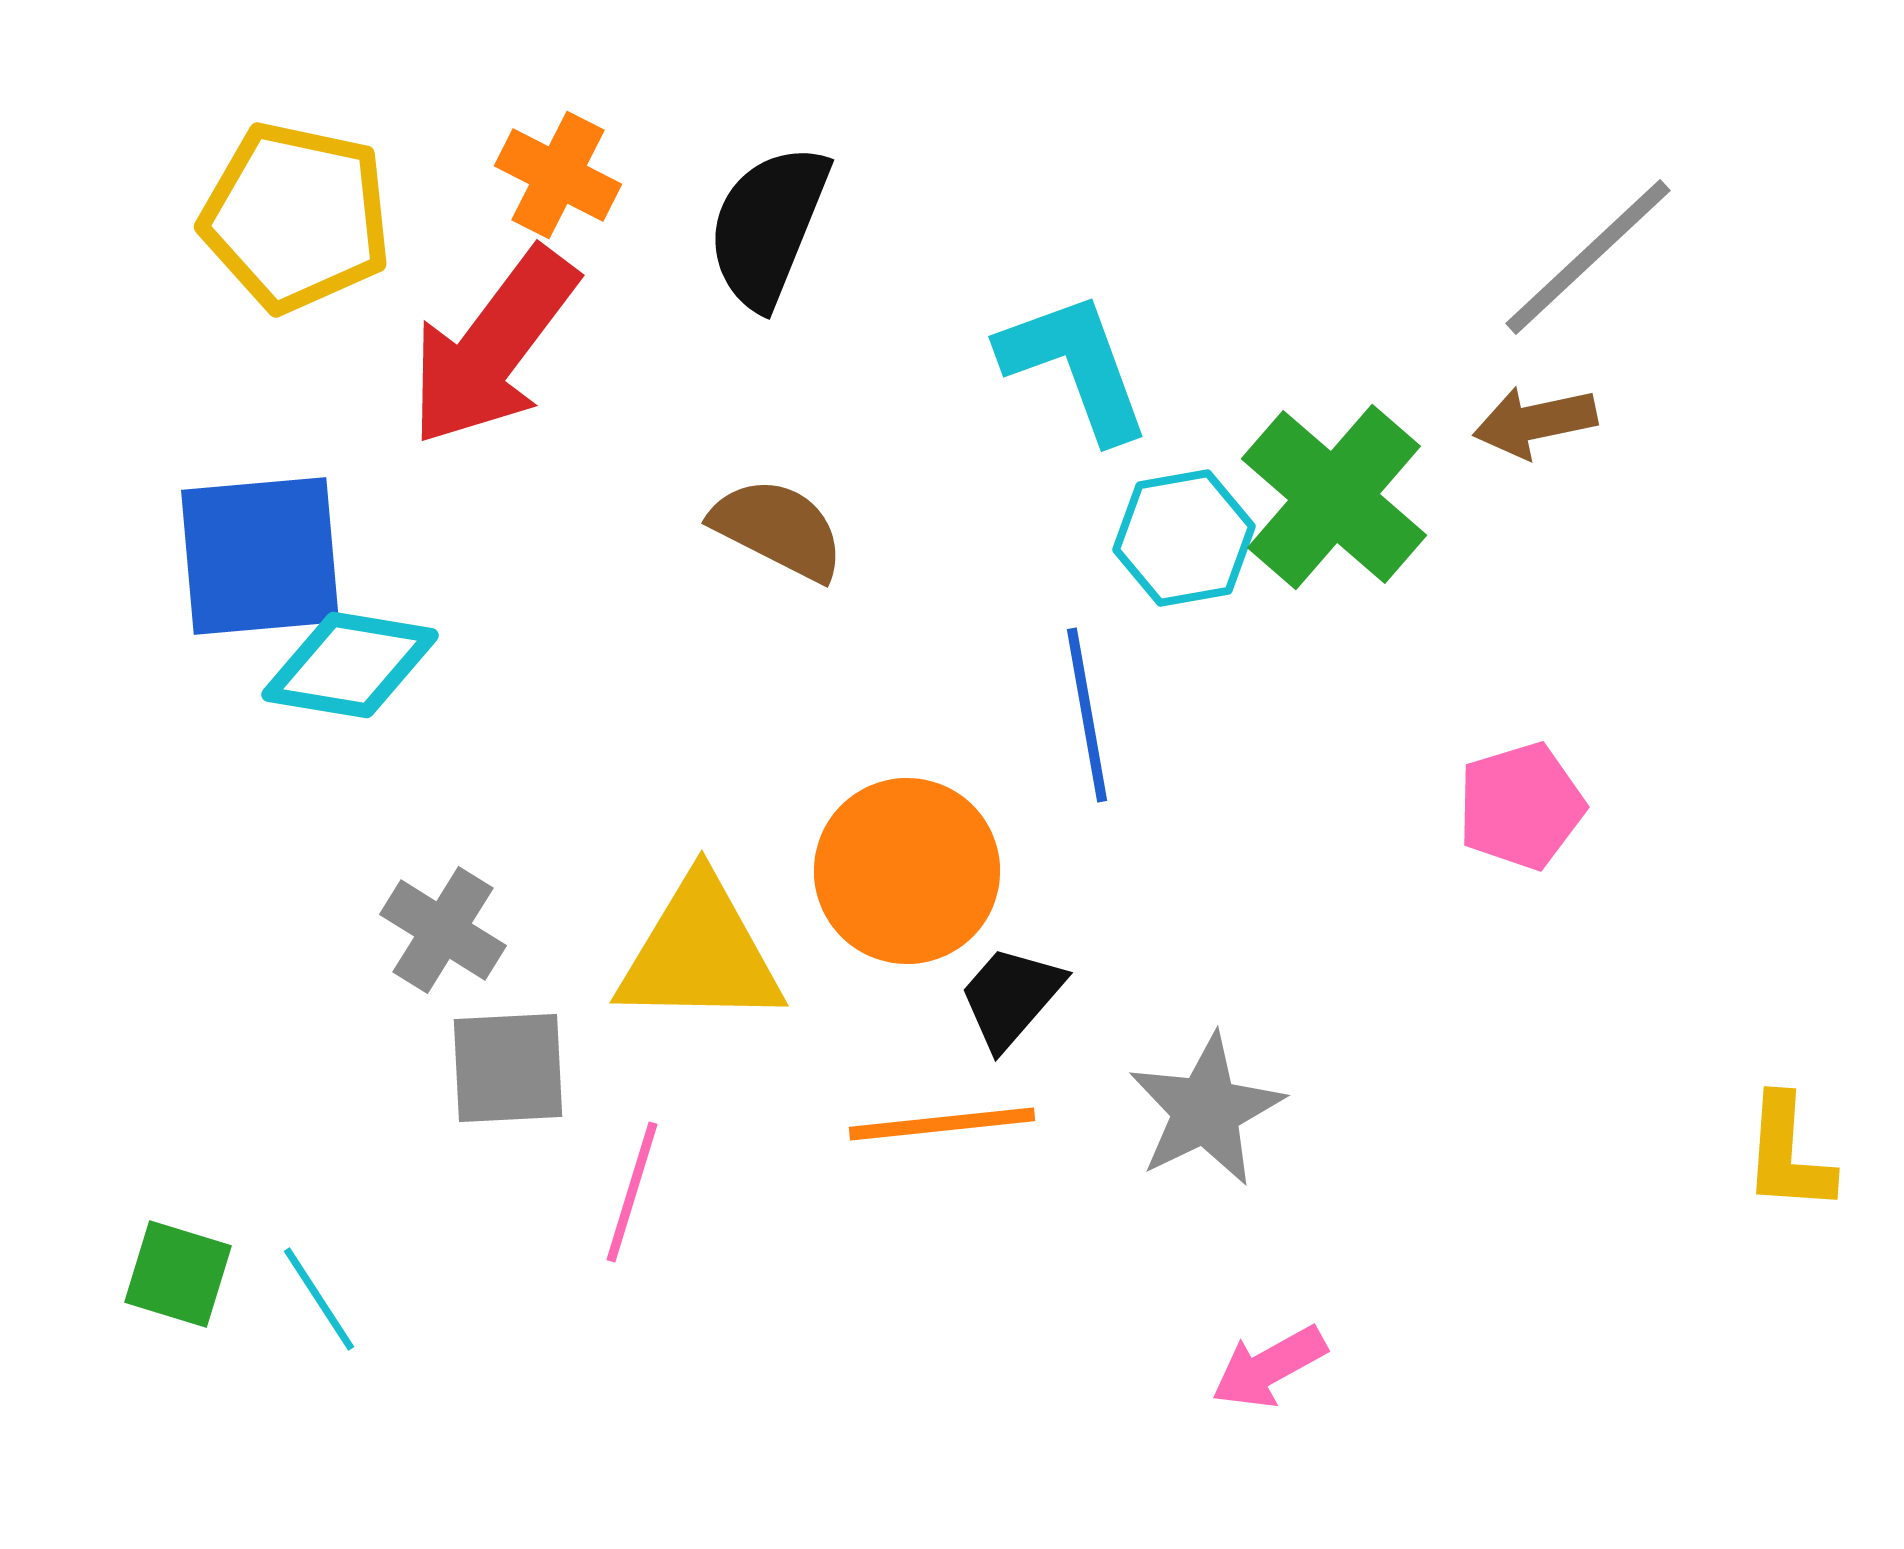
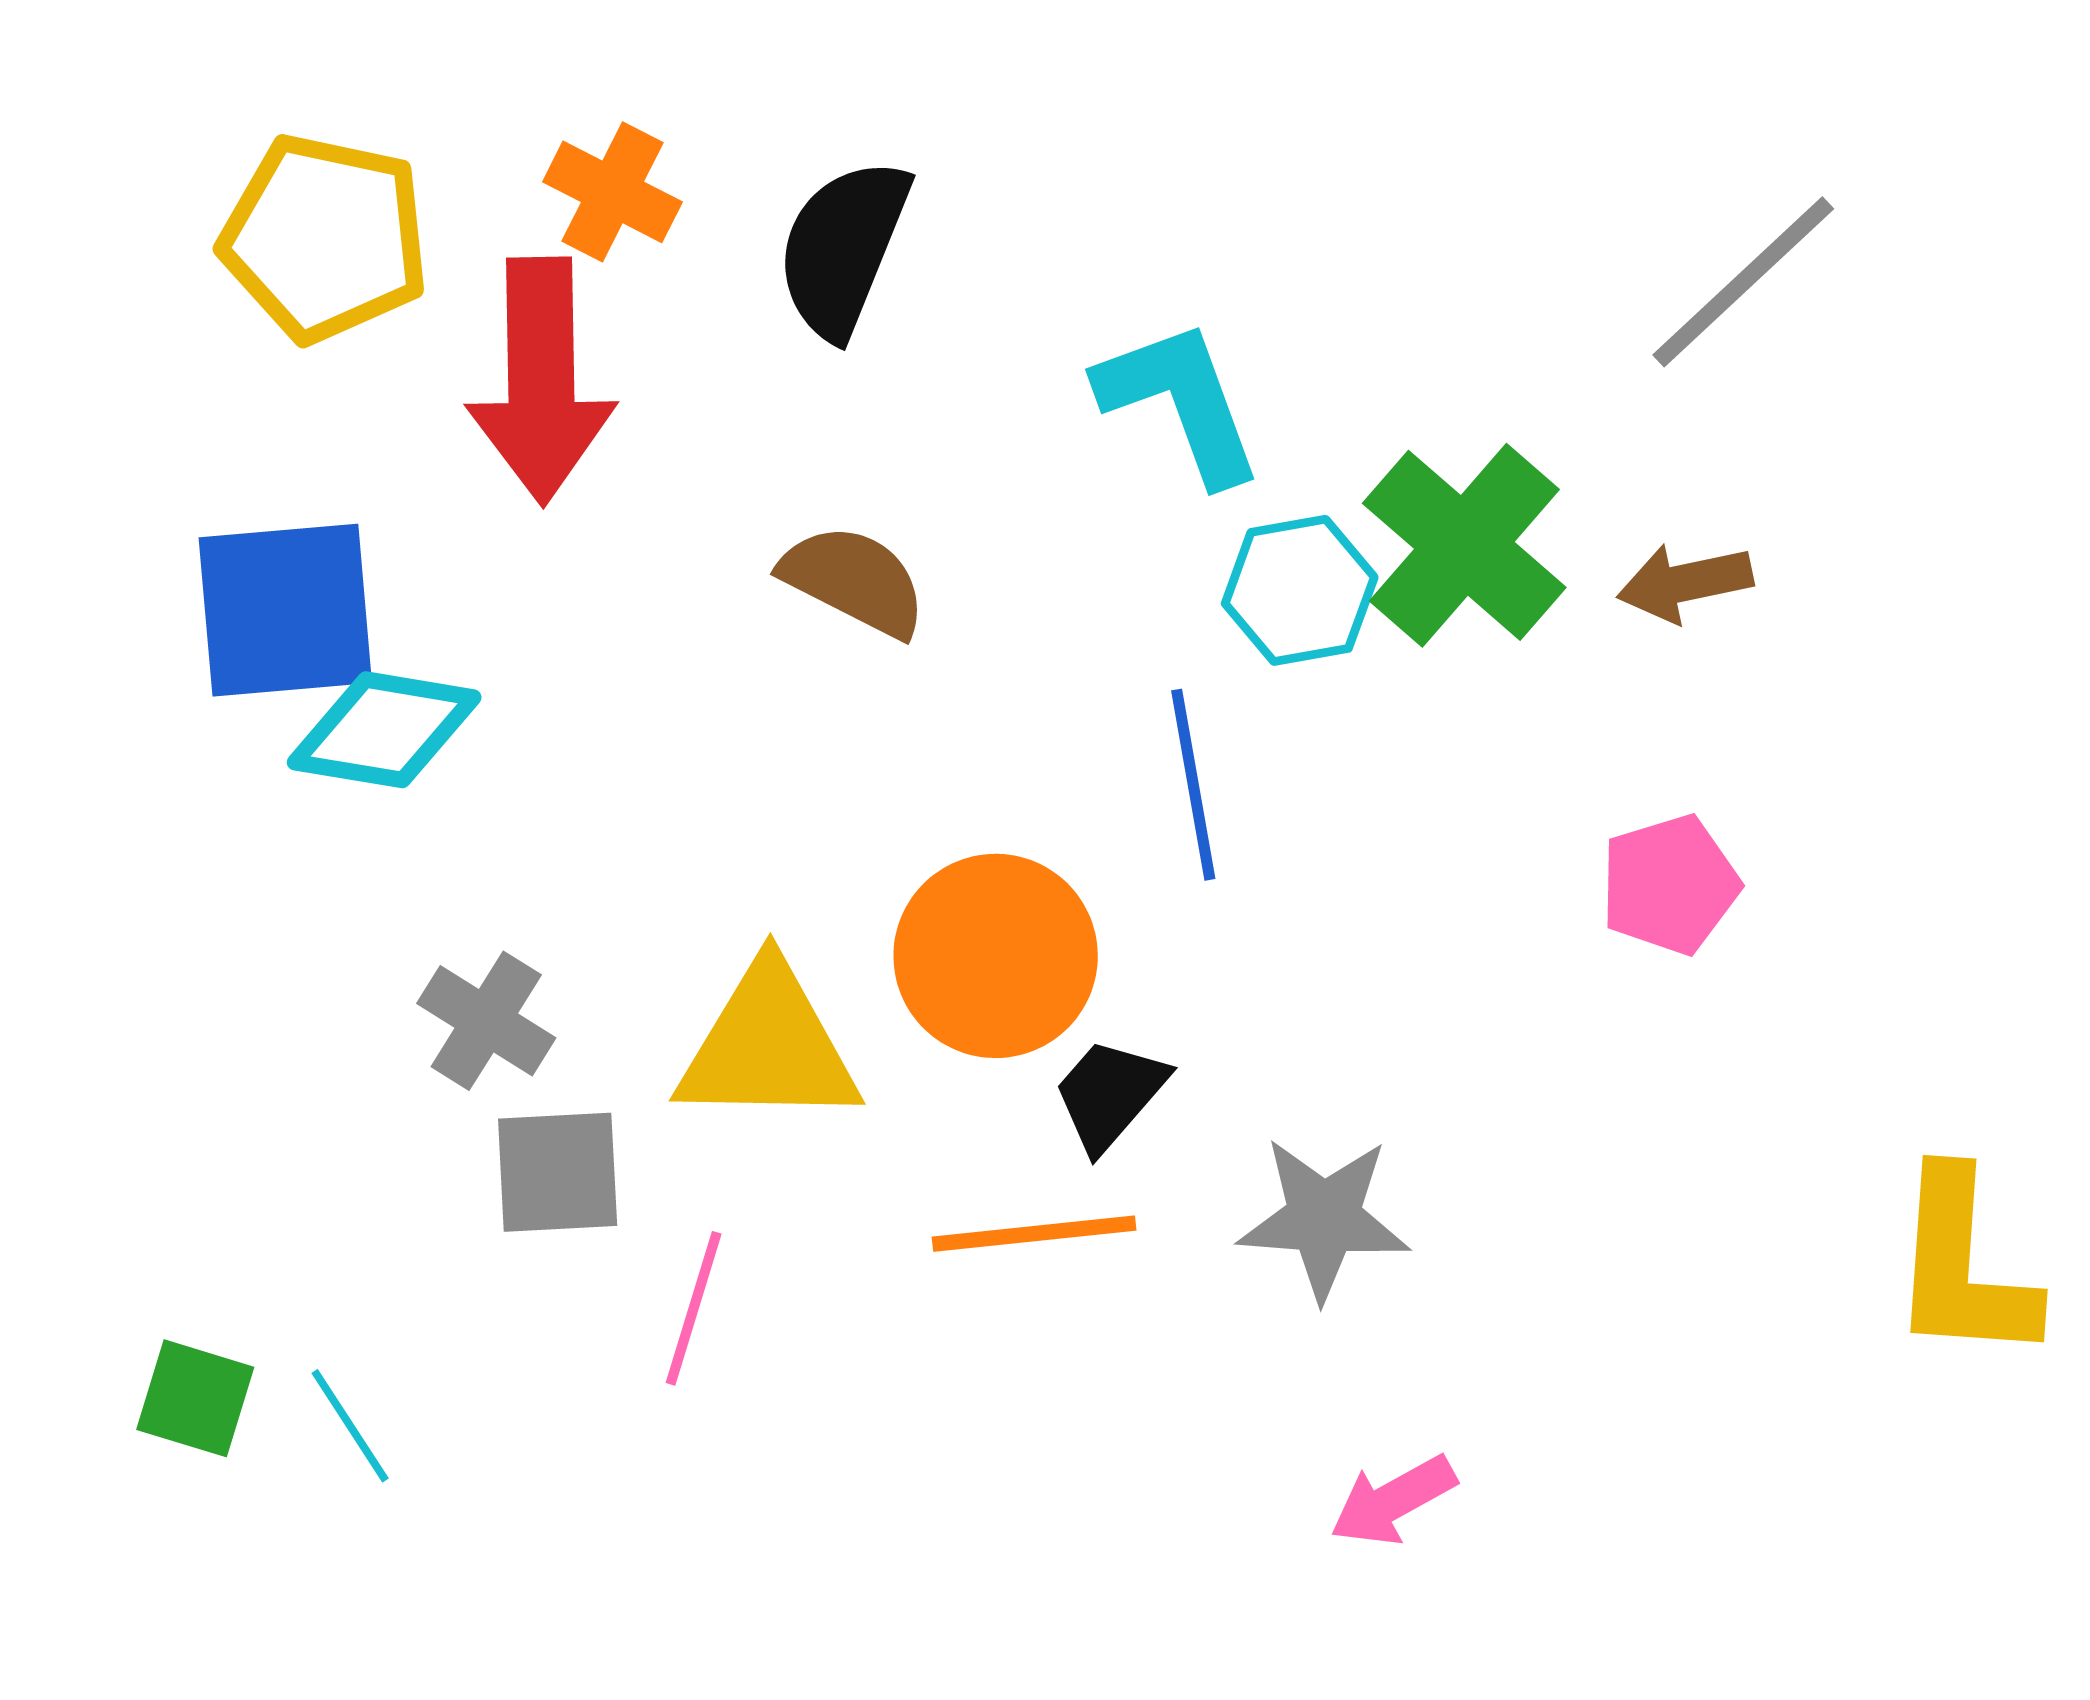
red arrow: (493, 347) -> (541, 381), turned -38
brown arrow: (1535, 422) -> (1685, 583), moved
gray star: (1206, 1110) -> (1324, 1218), turned 30
yellow L-shape: (1788, 1154) -> (1963, 1267), size x1.5

